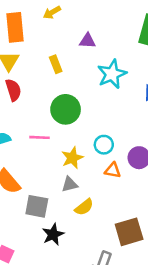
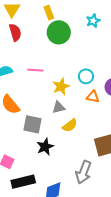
cyan star: (112, 74) -> (93, 21), size x0.6
green circle: (66, 109) -> (59, 32), moved

